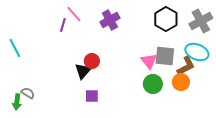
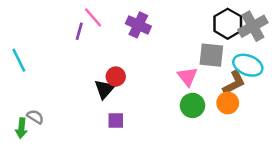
black hexagon: (166, 19) -> (228, 24), moved
purple cross: (110, 20) -> (138, 25), turned -36
gray square: (165, 56) -> (211, 55), moved

